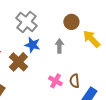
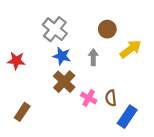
yellow arrow: (91, 39) -> (131, 49), turned 96
brown cross: (18, 62) -> (64, 82), moved

